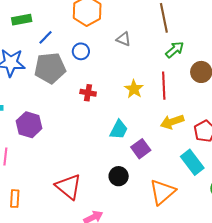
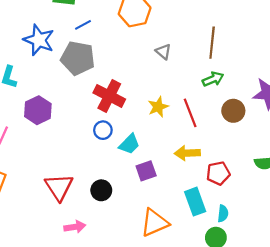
blue circle: (81, 51) -> (103, 130), moved
red line: (164, 86) -> (190, 113), turned -36
red cross: (88, 93) -> (109, 96), size x1.8
black circle: (119, 176) -> (101, 190), moved

